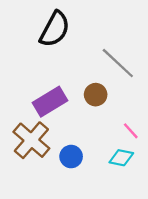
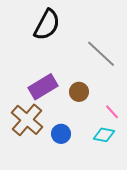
brown circle: (96, 95) -> (79, 92), moved

